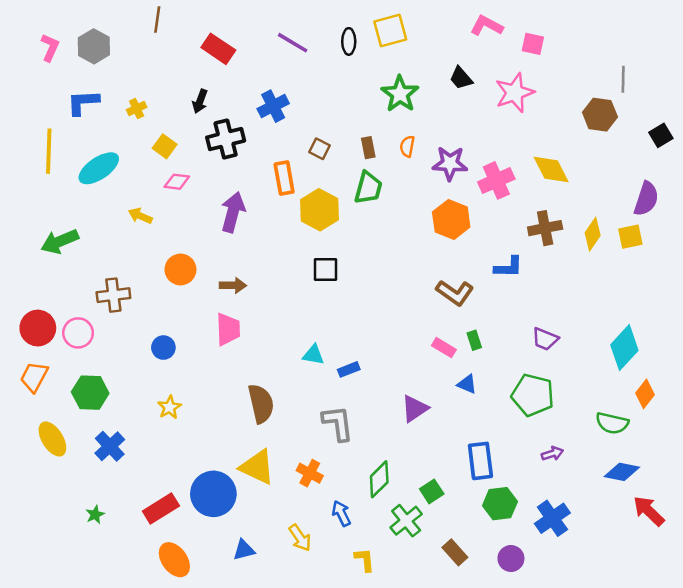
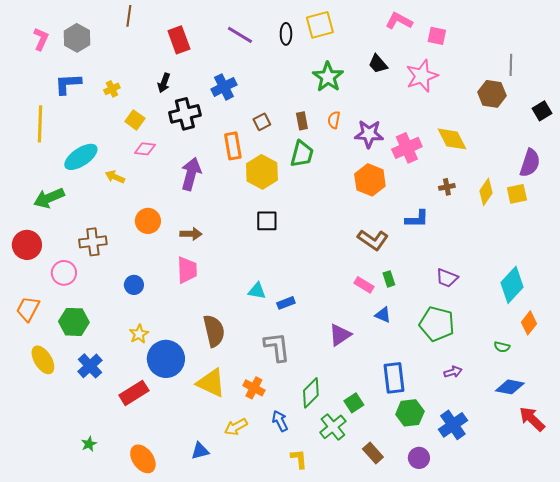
red rectangle: (218, 49) -> (179, 40), turned 36
brown square: (319, 149) -> (262, 122), turned 36
cyan ellipse: (99, 168) -> (81, 157), moved
brown cross: (545, 228) -> (447, 187), size x0.6
red circle: (38, 328) -> (27, 245), moved
green semicircle: (612, 423) -> (502, 347), size x0.6
blue circle: (213, 494) -> (166, 359), moved
red rectangle: (161, 508) -> (134, 393), moved
green star: (95, 515) -> (89, 444), moved
yellow arrow: (300, 538) -> (236, 427), moved, turned 95

